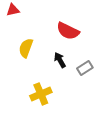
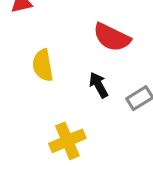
yellow semicircle: (26, 48) -> (43, 65), turned -30

